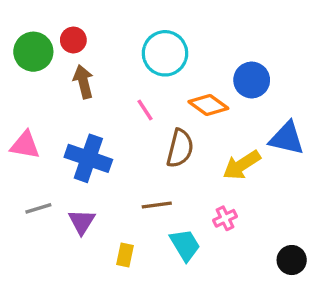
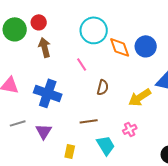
orange diamond: (208, 105) -> (120, 47), moved, turned 35
brown semicircle: (180, 148) -> (103, 87), size x0.7

